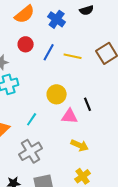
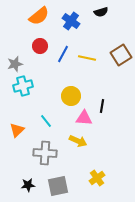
black line: (88, 104) -> (102, 106), turned 32
cyan line: (32, 119) -> (46, 121), turned -72
yellow arrow: (80, 145) -> (78, 141), moved
gray cross: (31, 151) -> (45, 153), turned 35

